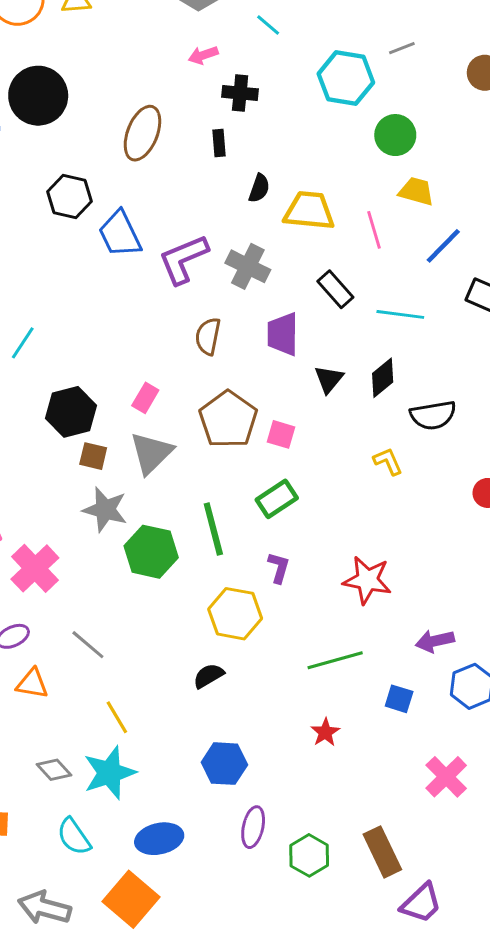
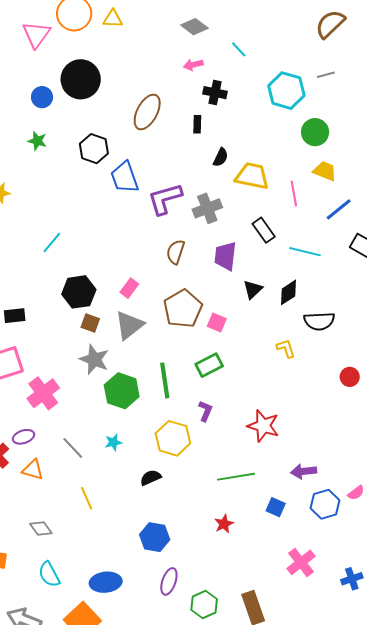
gray cross: (248, 266) -> (207, 208), turned 36
cyan star: (109, 773) -> (113, 442), moved, size x0.5

